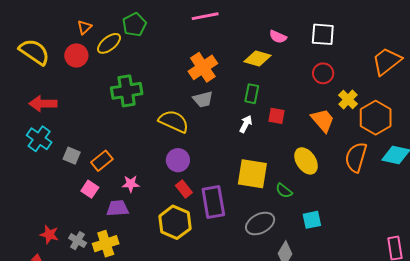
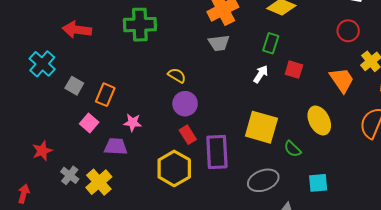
red arrow: (43, 104) -> (77, 30), moved
yellow semicircle: (174, 121) -> (177, 75), moved, size x0.6
orange rectangle: (102, 161) -> (105, 95), turned -35
red star: (49, 234) -> (42, 151), moved, turned 30
yellow cross: (106, 244) -> (99, 182), turned -30

